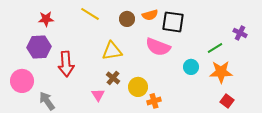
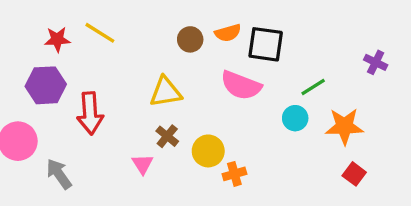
yellow line: (90, 14) -> (100, 33), moved
green line: (215, 48) -> (313, 87), moved

